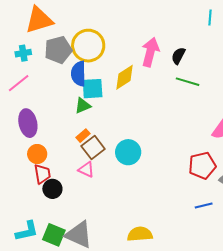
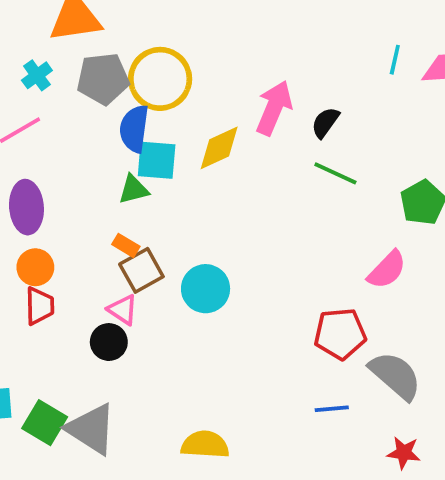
cyan cross: (23, 53) -> (37, 75), turned -35
orange rectangle: (83, 136) -> (126, 245), turned 64
black circle: (52, 189) -> (109, 342), moved

